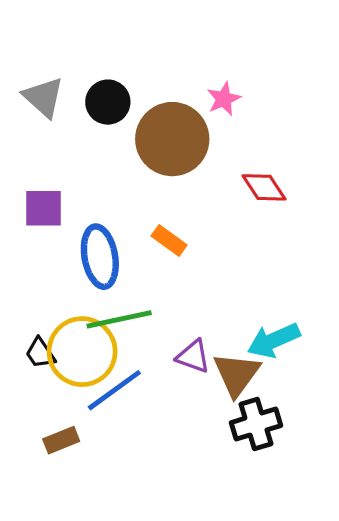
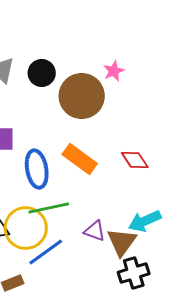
red diamond: (264, 187) -> (135, 160), moved
orange rectangle: (169, 240) -> (80, 159), size x1.6

